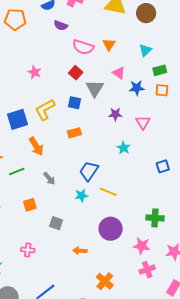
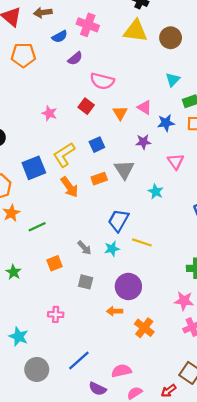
purple semicircle: (61, 25) -> (75, 58), turned -56
orange triangle: (109, 44) -> (120, 113), moved
red square: (76, 73) -> (86, 106), moved
gray triangle: (95, 88) -> (124, 169), moved
blue square: (75, 103) -> (97, 145), turned -32
purple star: (115, 114) -> (143, 142), moved
orange arrow: (36, 146) -> (69, 187), moved
gray arrow: (49, 178) -> (84, 248), moved
purple circle: (111, 229) -> (128, 286), moved
orange cross: (105, 281) -> (144, 328), moved

